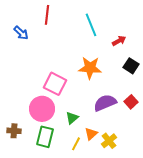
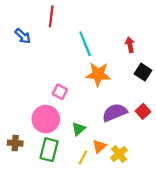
cyan line: (91, 25) -> (85, 44), moved
red arrow: (119, 41) -> (130, 45), turned -72
pink square: (55, 84) -> (60, 92), size x0.6

